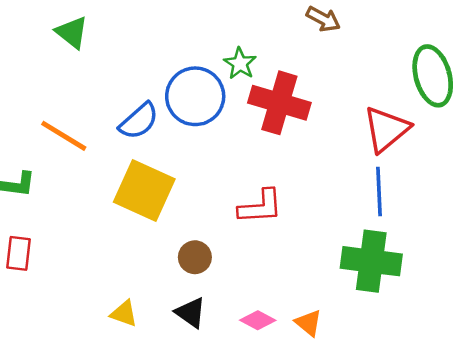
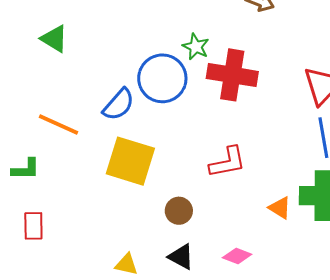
orange triangle: (308, 323) -> (280, 208), moved

